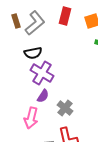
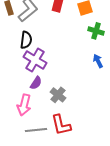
black semicircle: (33, 53) -> (26, 40), turned -72

